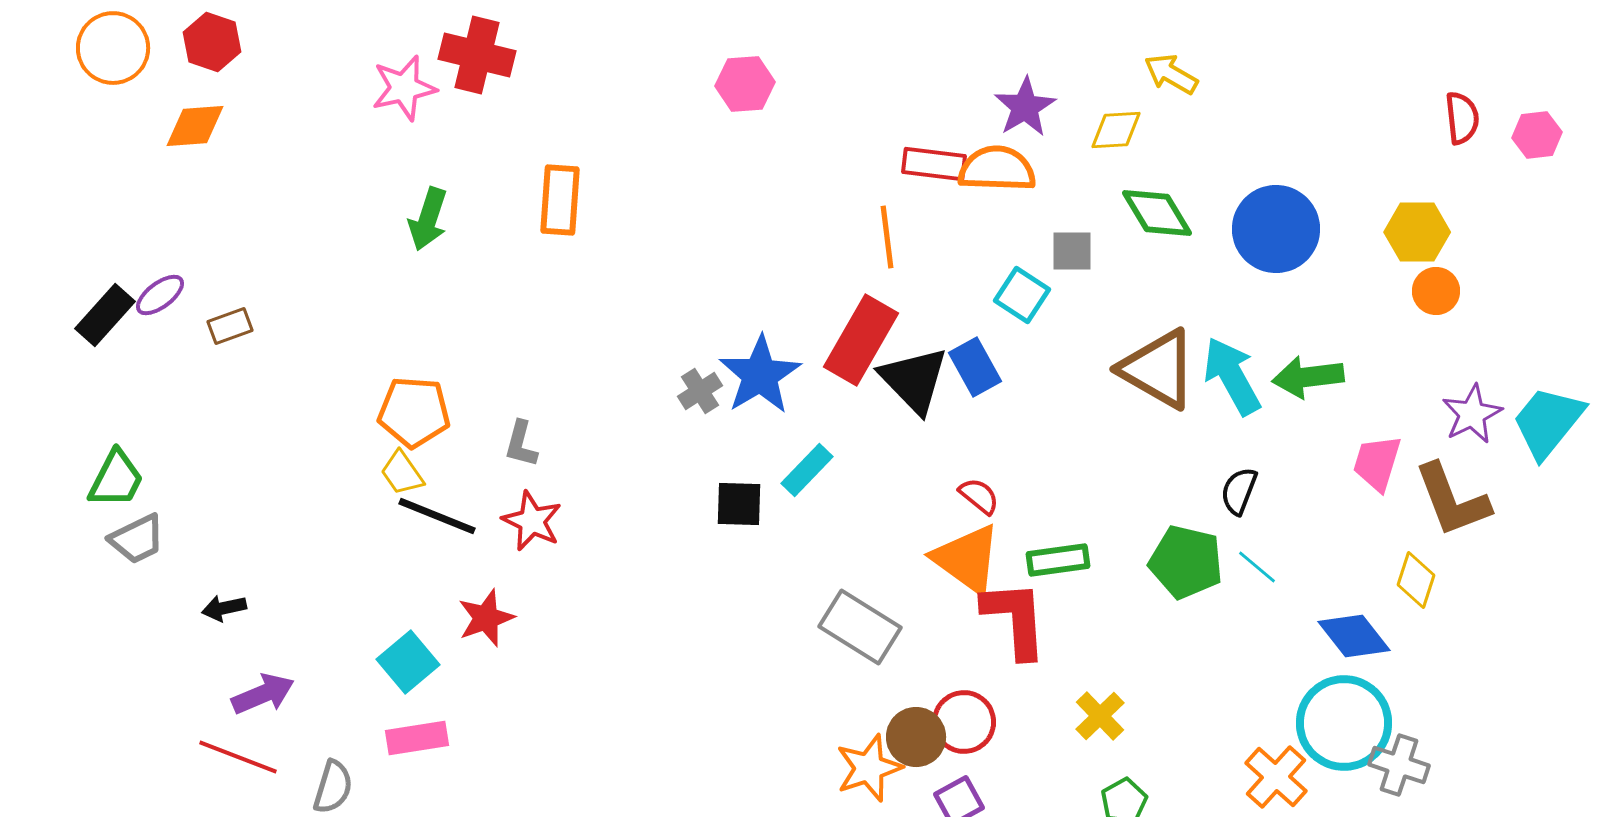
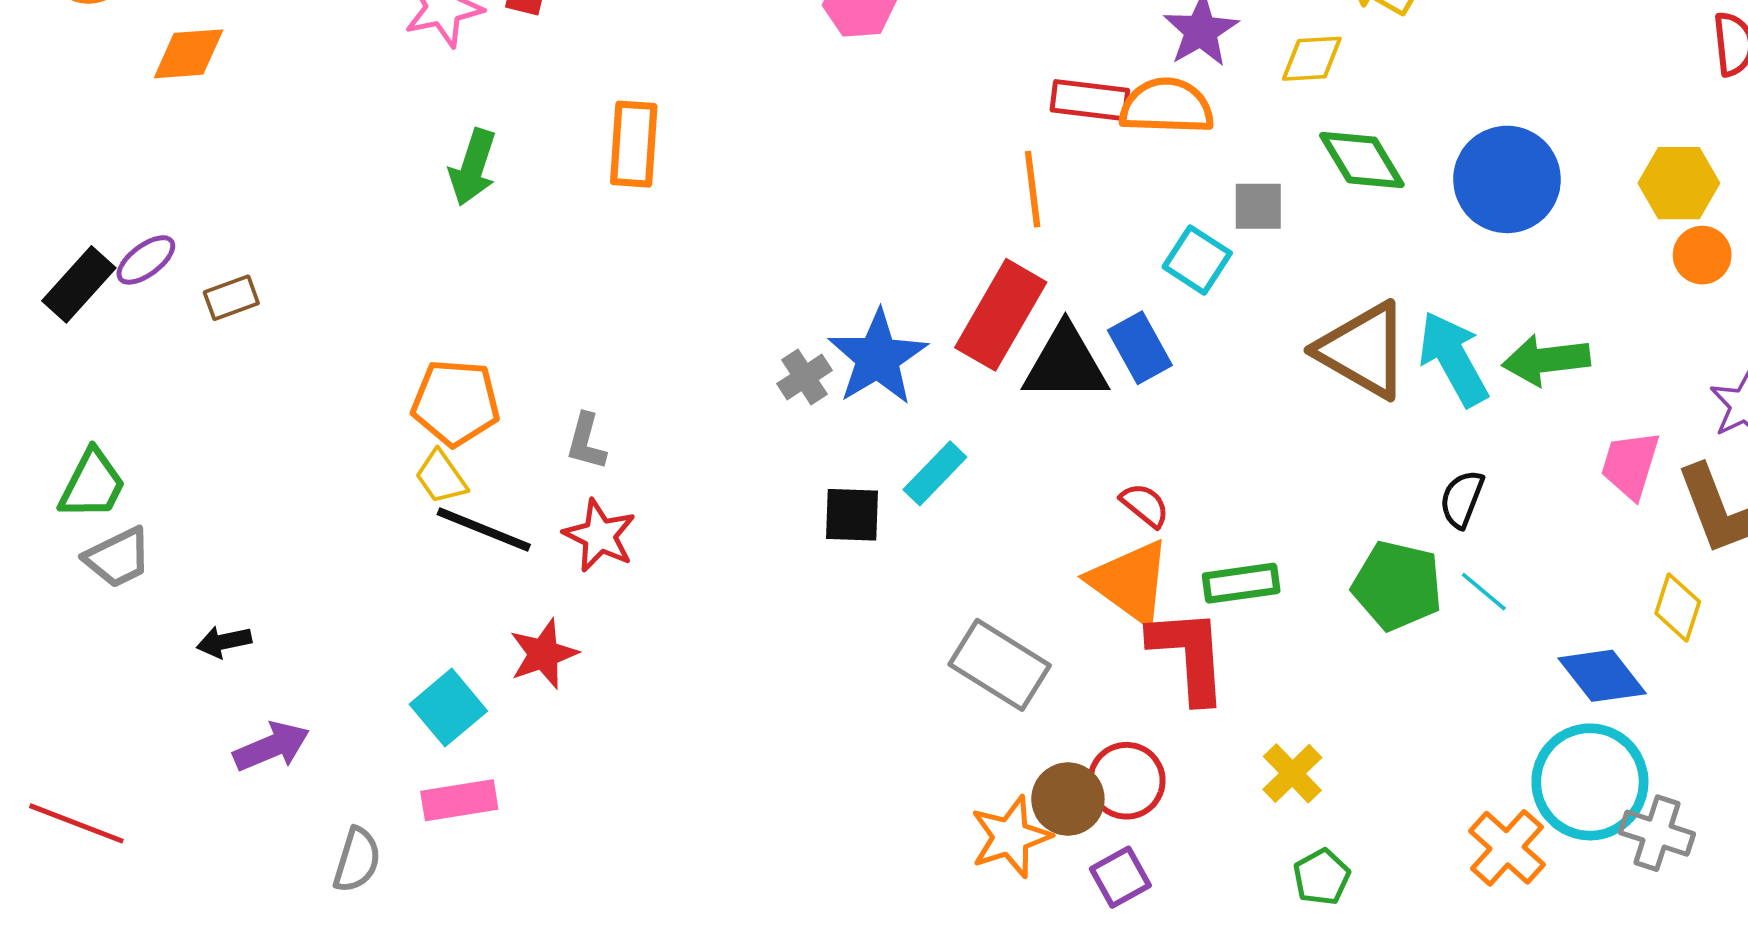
black triangle: (914, 380) -> (1065, 364), turned -46
red line: (238, 757) -> (76, 823), moved

